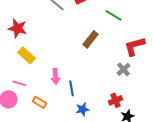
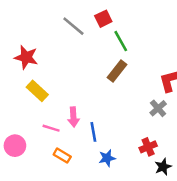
green line: (114, 15) -> (121, 41), moved, turned 30
pink line: (20, 83) -> (51, 128), moved
orange rectangle: (40, 102) -> (62, 156), moved

